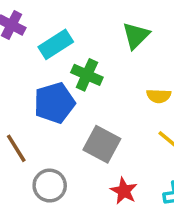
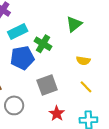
cyan rectangle: (56, 44) -> (18, 32), moved
gray square: (102, 144) -> (47, 85), turned 35

